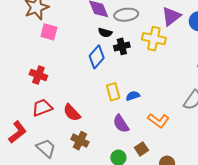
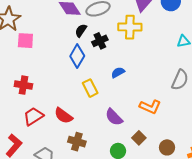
black semicircle: (105, 33) -> (81, 31), turned 120
yellow rectangle: (113, 92) -> (90, 88), moved
blue semicircle: (133, 96) -> (118, 72), moved

